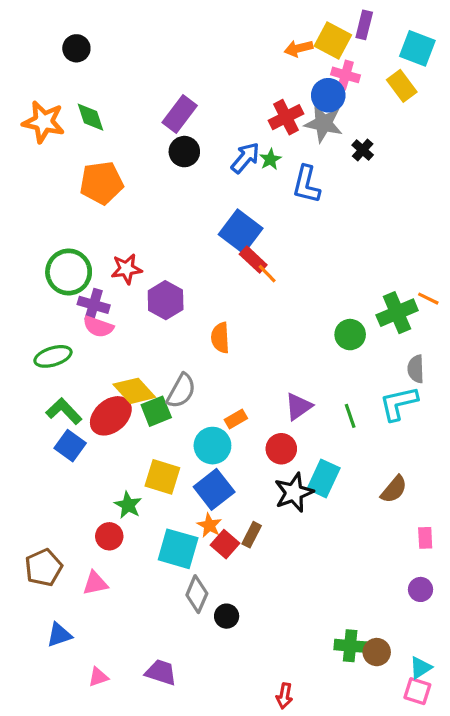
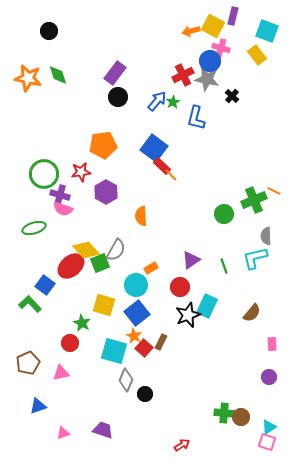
orange pentagon: (101, 183) -> (103, 145), moved
green L-shape: (64, 411) -> (30, 304), moved
red arrow: (284, 696) -> (182, 445), turned -133

